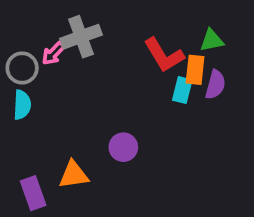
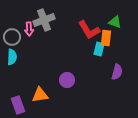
green triangle: (212, 40) -> (115, 22), turned 32
pink arrow: (53, 53) -> (29, 29), turned -48
purple semicircle: (215, 85) -> (117, 72), moved

